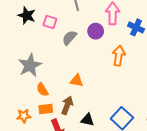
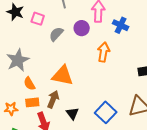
orange triangle: (77, 81) -> (63, 76), size x1.6
black triangle: (87, 120) -> (72, 113), turned 40

